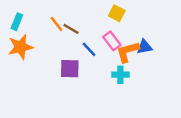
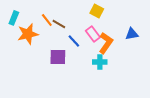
orange star: (20, 47) -> (28, 34), moved
blue triangle: (144, 47) -> (132, 34), moved
orange L-shape: (128, 52) -> (106, 43), turned 140

